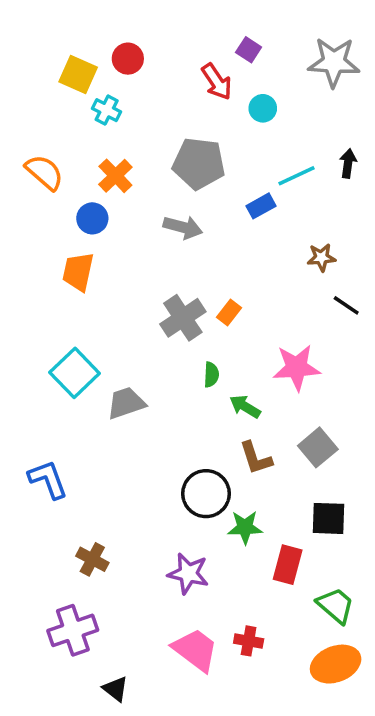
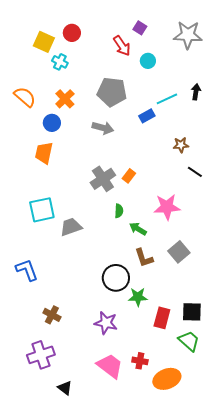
cyan square: (75, 373) -> (42, 210), turned 32
black square: (328, 518) -> (192, 312), moved
orange ellipse: (336, 664) -> (167, 379), moved

